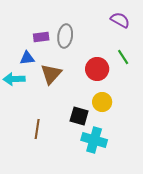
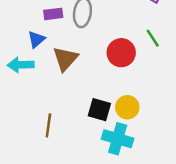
blue triangle: (27, 58) -> (36, 39), turned -35
yellow circle: (102, 102) -> (127, 107), moved

